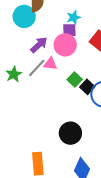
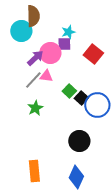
pink circle: (65, 45) -> (50, 53), moved
green star: (14, 74) -> (35, 108), moved
black circle: (70, 133) -> (79, 141), moved

